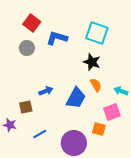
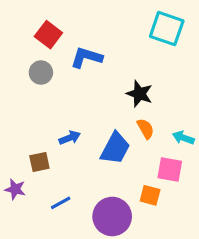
cyan square: (97, 33) -> (167, 29), moved
pink square: (112, 112) -> (170, 170), turned 30

